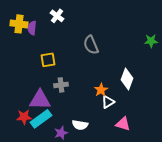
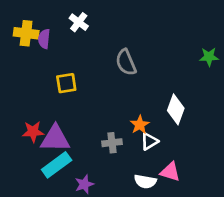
gray cross: (61, 85) -> (112, 143), moved
red star: (24, 117) -> (33, 132), moved
white semicircle: (80, 125) -> (145, 182), moved

